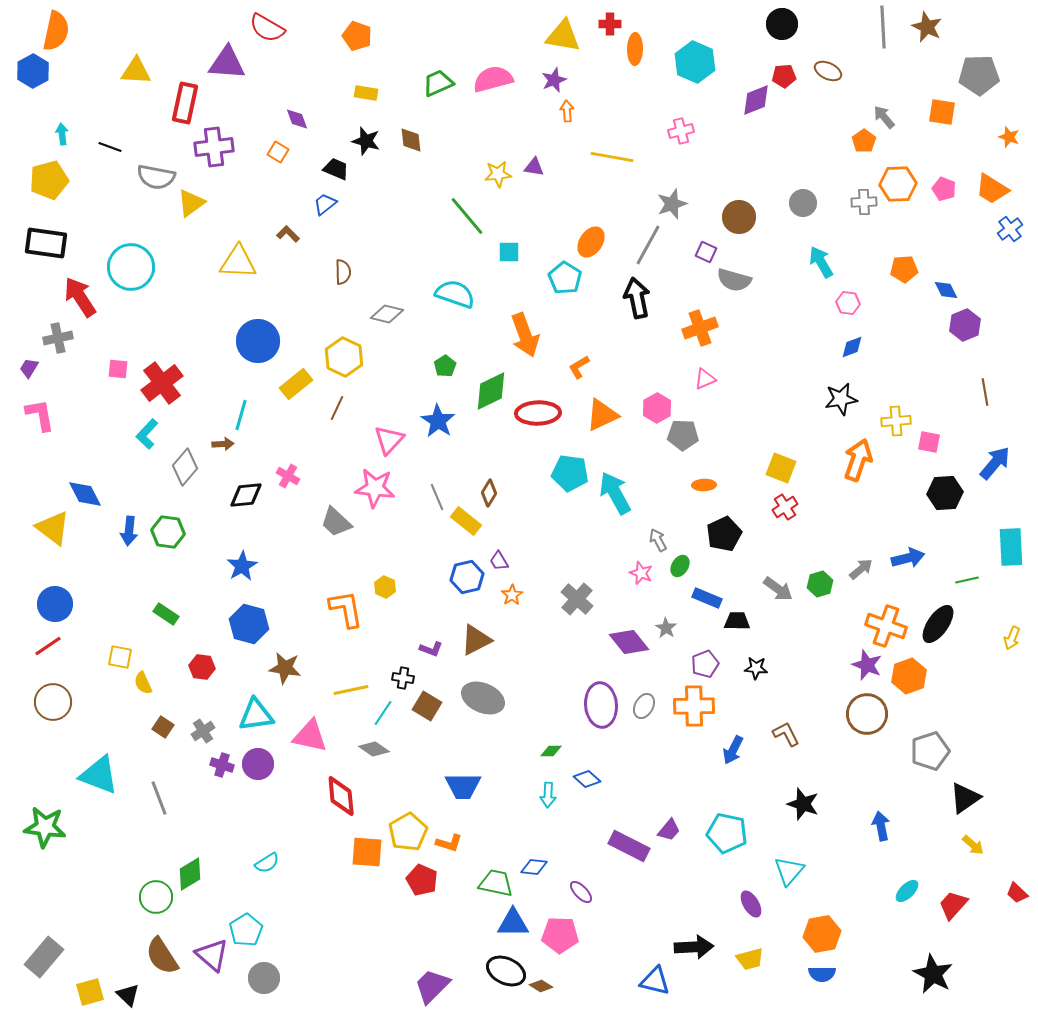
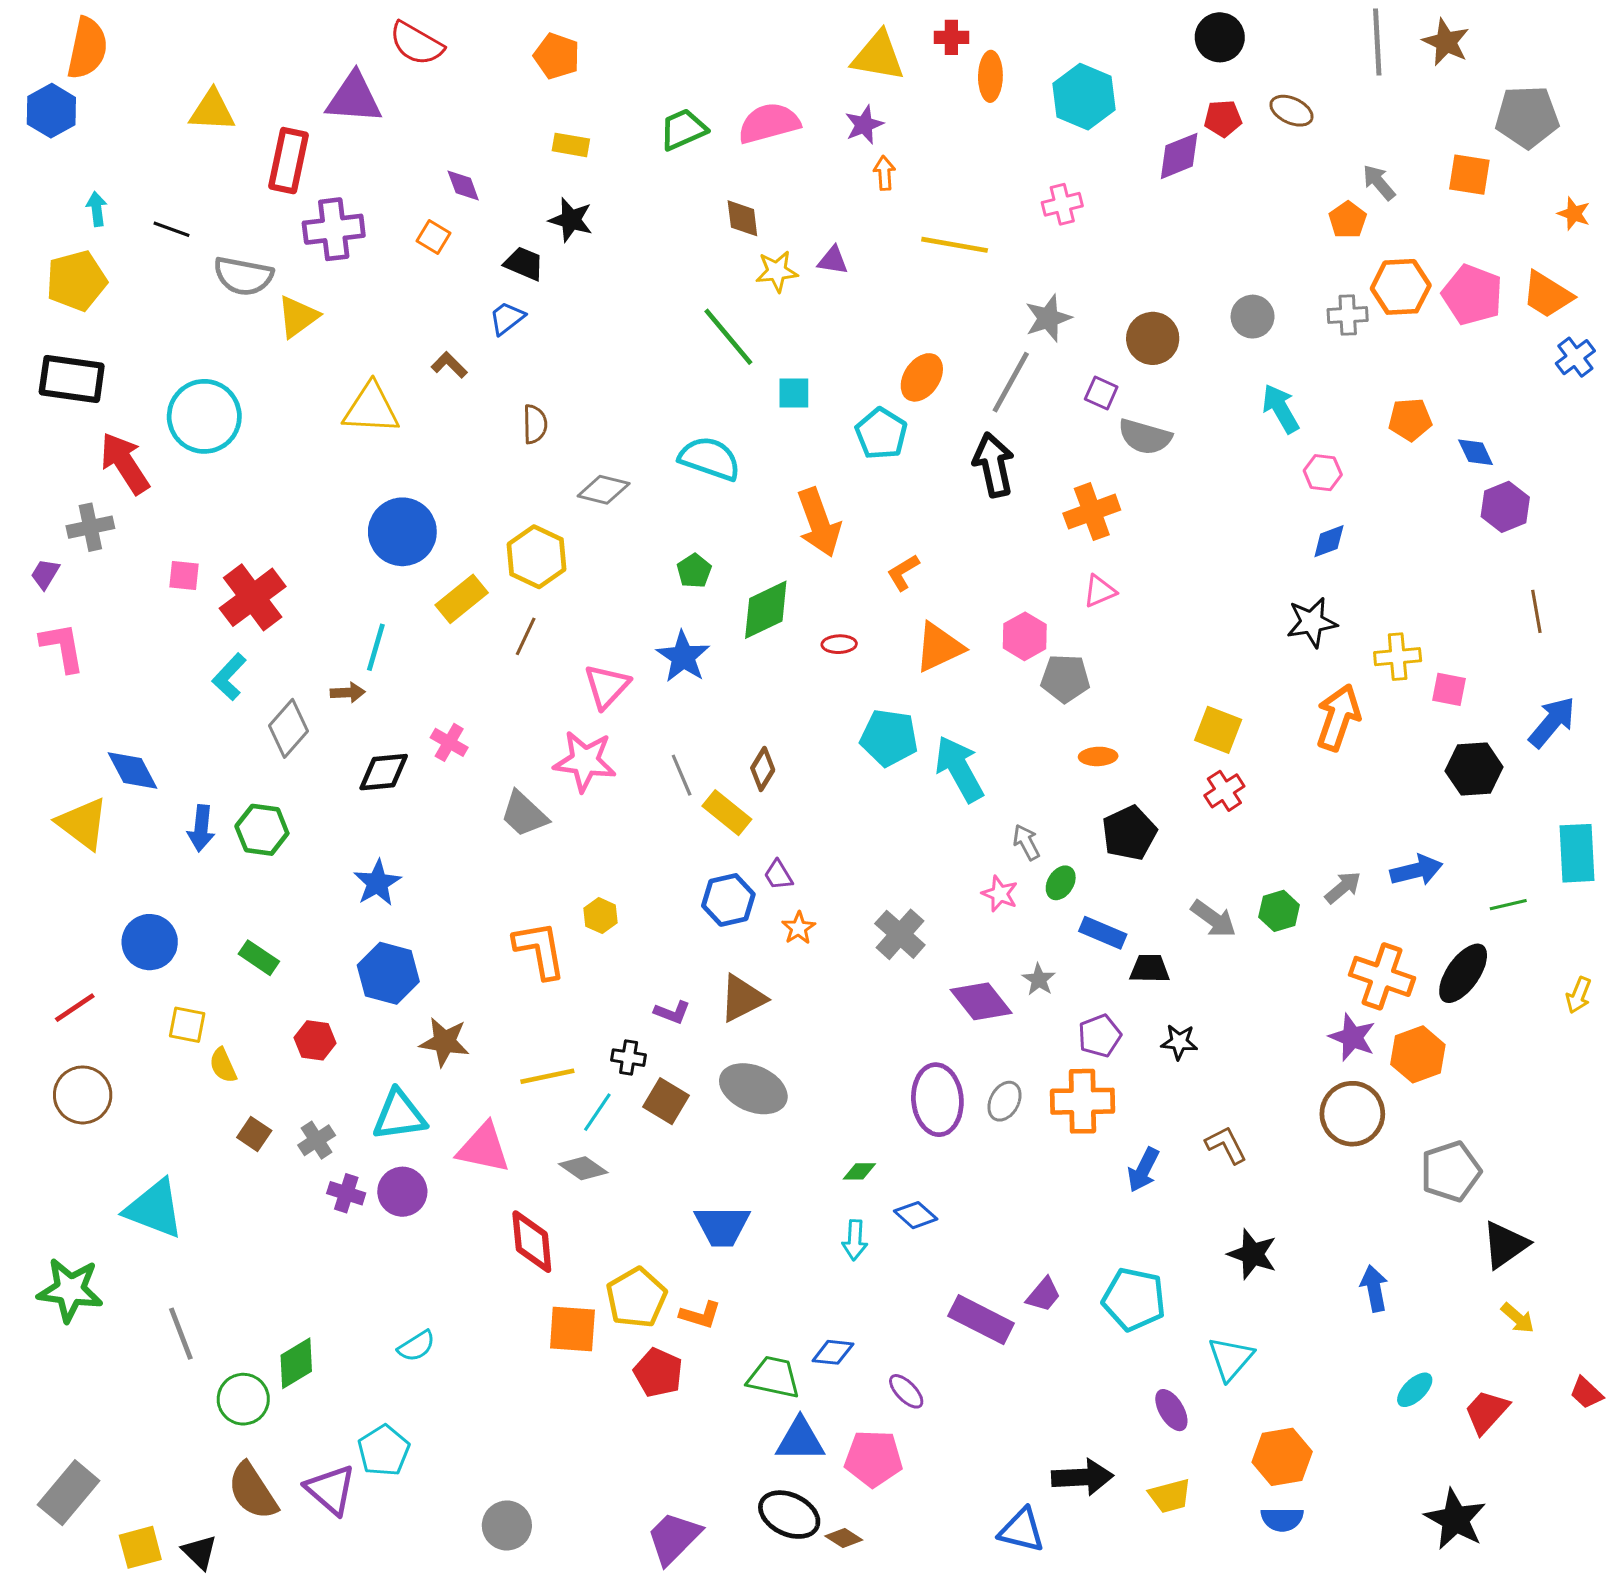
brown diamond: (411, 140) -> (742, 218), moved
pink pentagon: (944, 189) -> (1472, 295), size x1.6
red ellipse: (538, 413) -> (839, 644), size x0.5
blue circle: (55, 604) -> (150, 942), moved
gray line: (159, 798) -> (181, 1334), moved
gray circle: (264, 978) -> (507, 1525), moved

